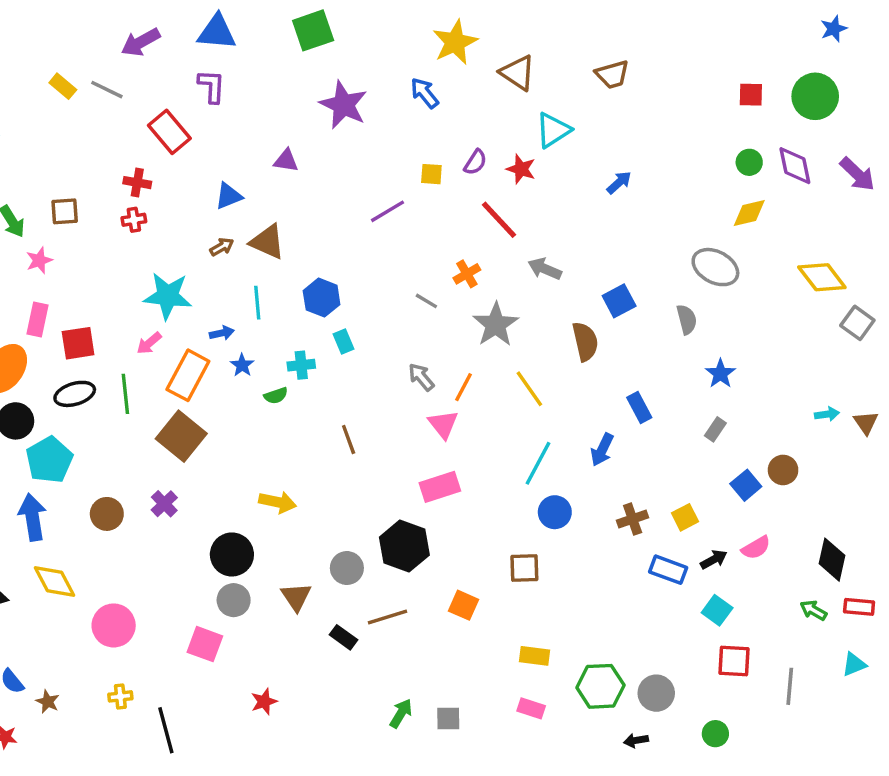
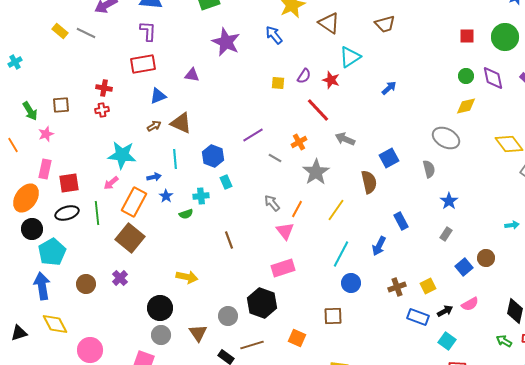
red rectangle: (169, 132) -> (143, 64), moved, turned -60
purple line: (387, 211) -> (253, 135), moved
yellow line: (529, 389) -> (336, 210), turned 70

